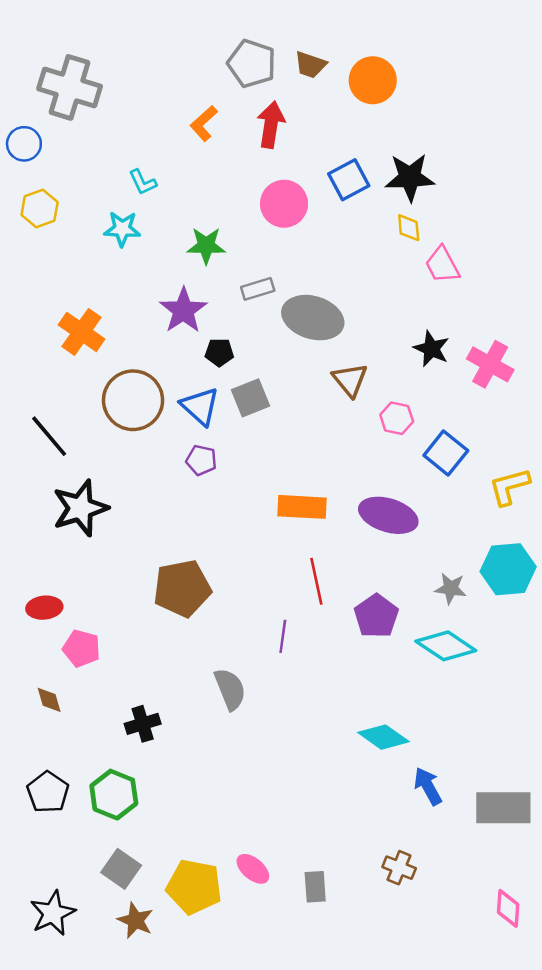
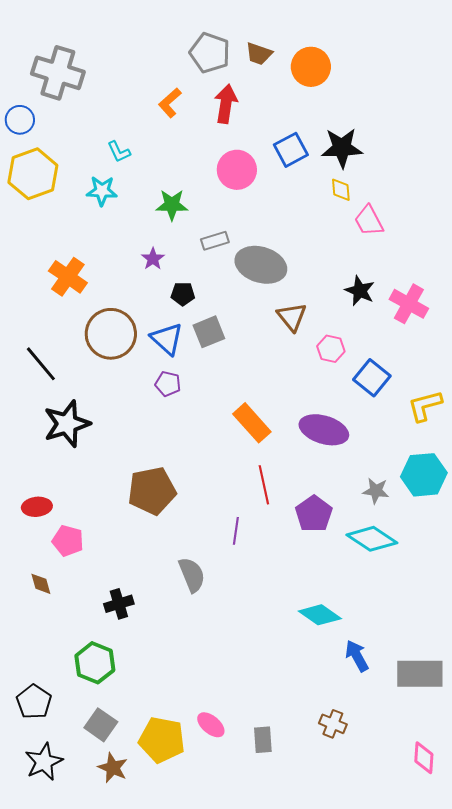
yellow hexagon: (40, 209) -> (33, 174), size x1.6
purple star: (183, 310) -> (153, 259), size x0.6
orange rectangle: (302, 507) -> (252, 423), turned 45
black pentagon: (48, 792) -> (34, 702), moved

